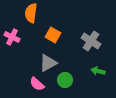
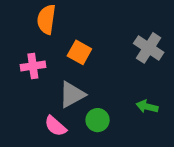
pink cross: (12, 37) -> (33, 66), moved, turned -35
gray cross: (91, 41) -> (149, 48), moved

